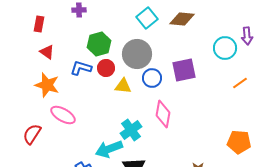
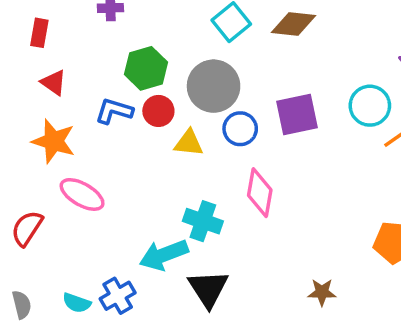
cyan circle: (225, 48) -> (370, 106), moved
cyan cross: (131, 130) -> (203, 221), turned -35

